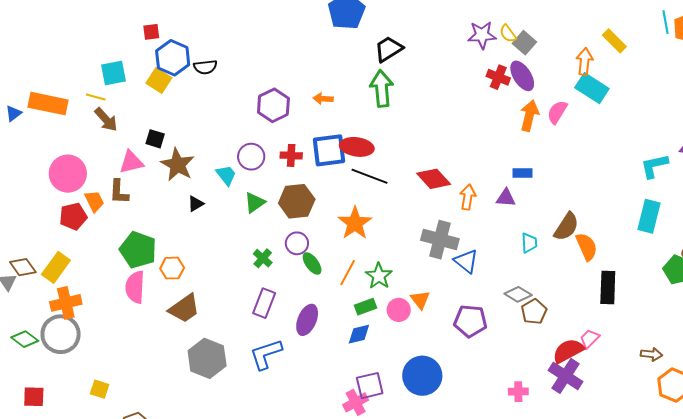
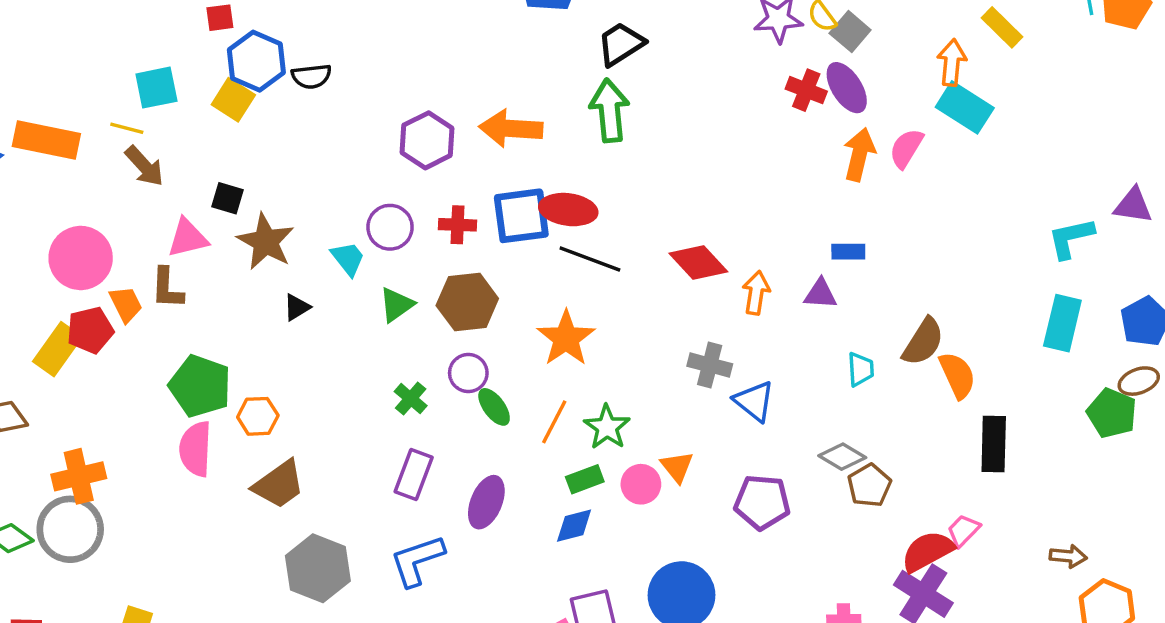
orange arrow: (323, 99) -> (511, 128), size x1.8
gray cross: (440, 240) -> (710, 365), size x0.7
yellow rectangle: (56, 267) -> (57, 349), moved

